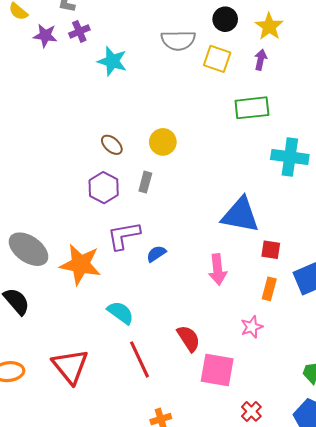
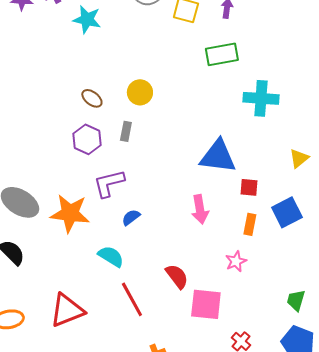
blue semicircle: (156, 254) -> (131, 217), moved
red triangle: (70, 366) -> (67, 310), turned 51

